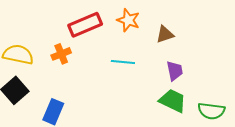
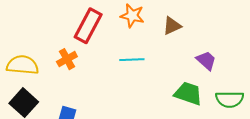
red rectangle: (85, 25) -> (88, 26), turned -32
purple trapezoid: (175, 71) -> (206, 60), moved, turned -30

